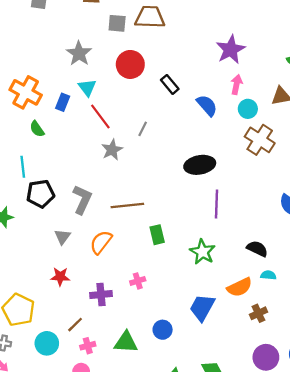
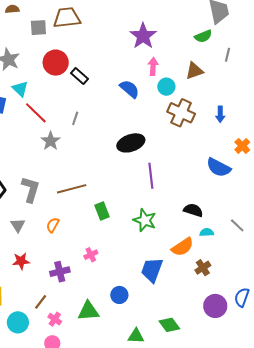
black rectangle: (170, 84) -> (80, 76), moved
orange semicircle: (101, 242) -> (53, 225), size x0.7
pink cross: (88, 346) -> (55, 319), turned -32

